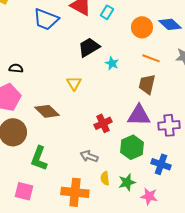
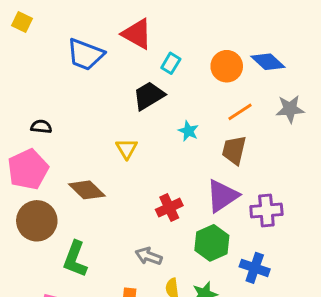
cyan rectangle: (107, 12) -> (171, 63), moved
orange line: (151, 58) -> (240, 112), turned -54
cyan star: (112, 63) -> (188, 131), moved
purple triangle: (139, 115) -> (222, 196), turned -35

